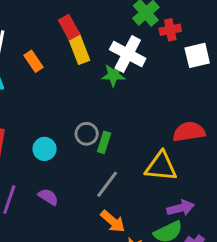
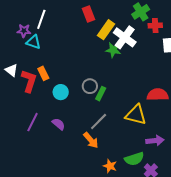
yellow rectangle: (79, 49) -> (106, 30), moved, turned 48
orange rectangle: (33, 61) -> (43, 73), moved
purple arrow: (181, 208) -> (155, 141), moved
orange arrow: (113, 221) -> (91, 140), moved

